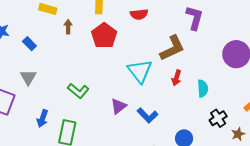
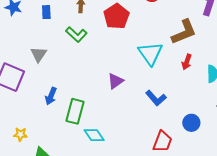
blue rectangle: (29, 44) -> (46, 12), moved, turned 40
green L-shape: (78, 91) -> (76, 34), moved
purple triangle: (119, 106) -> (116, 81), moved

